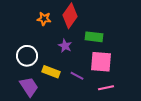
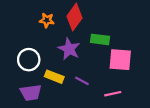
purple star: (65, 46) -> (69, 49), size x1.5
pink square: (101, 62) -> (120, 60), moved
purple trapezoid: (29, 87) -> (31, 93), turned 115

